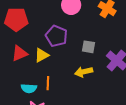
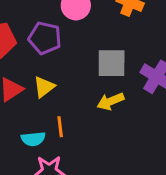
purple pentagon: (56, 36) -> (45, 38), moved
gray square: (88, 47) -> (112, 63), size x1.5

